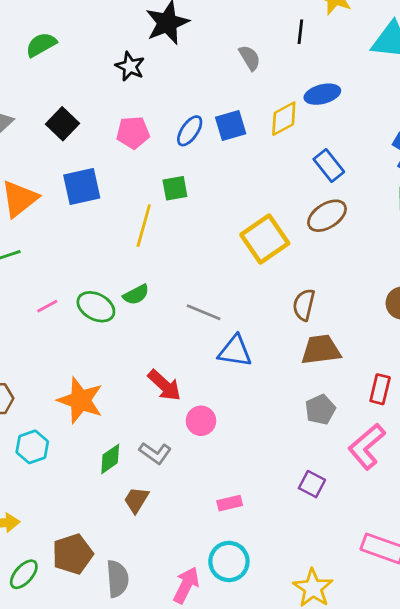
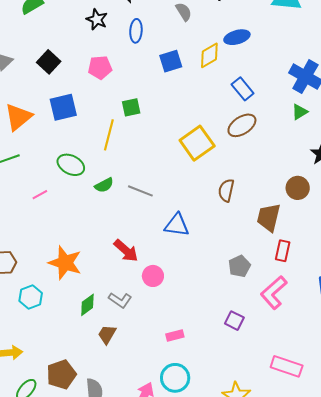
blue ellipse: (190, 131) -> (136, 31), moved, turned -30
green ellipse: (96, 307) -> (71, 165), moved
gray line: (204, 312) -> (140, 191), moved
brown trapezoid: (321, 350) -> (269, 217), moved, turned -68

